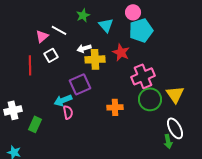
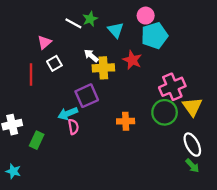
white line: (59, 30) -> (73, 23), moved
white arrow: (84, 48) -> (91, 56), turned 56
pink cross: (143, 76) -> (172, 87), moved
green arrow: (168, 141) -> (192, 166), moved, turned -32

